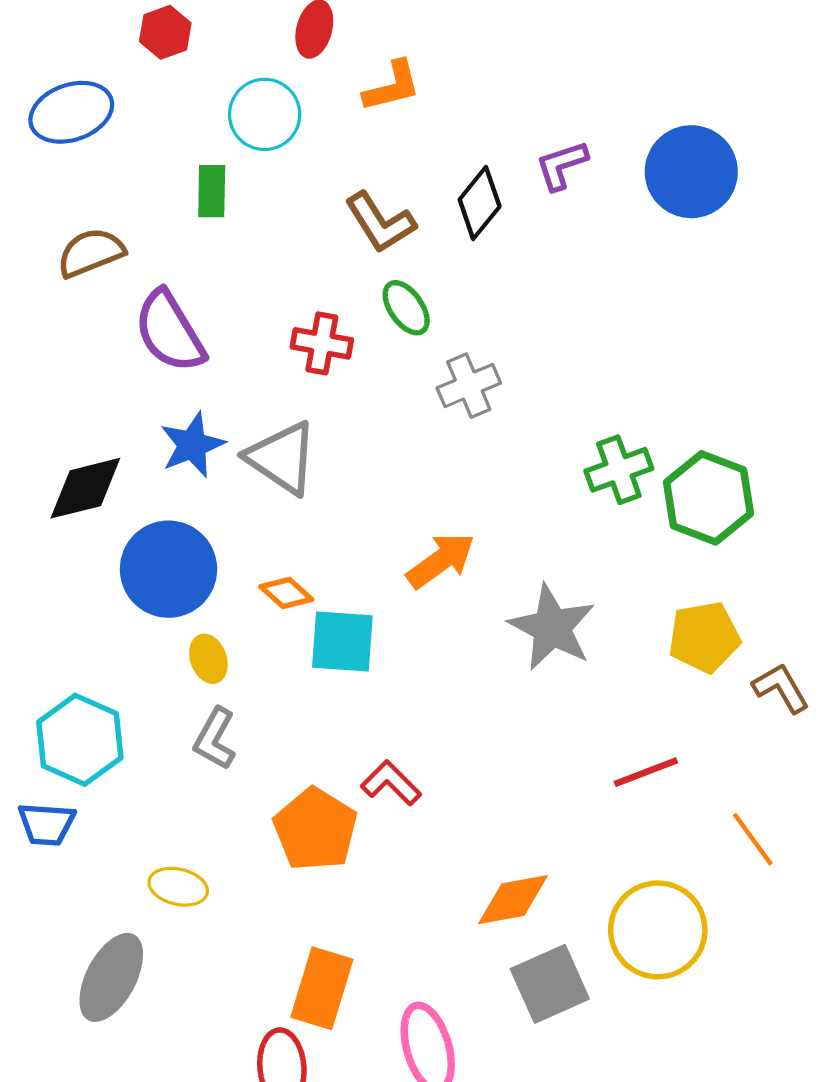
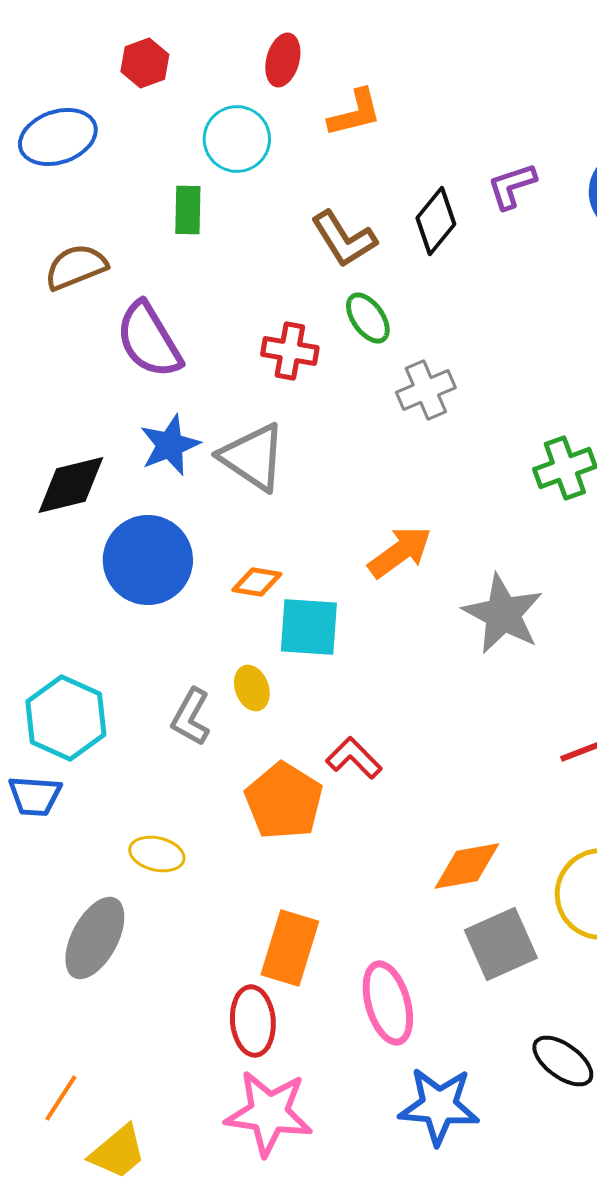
orange diamond: (286, 593) -> (257, 582), turned -33
yellow ellipse: (208, 659) -> (252, 688), moved

